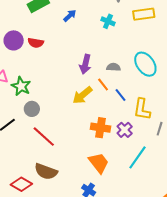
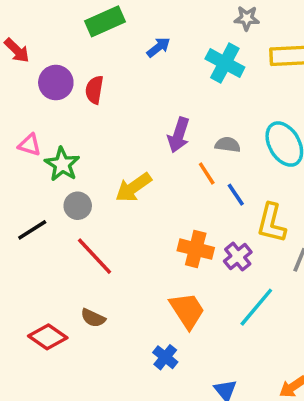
cyan cross: (108, 21) -> (225, 63), size x1.5
red semicircle: (36, 43) -> (94, 90), turned 84
yellow arrow: (82, 95) -> (133, 187), moved
brown semicircle: (46, 171) -> (93, 318), size x0.6

